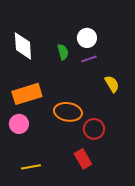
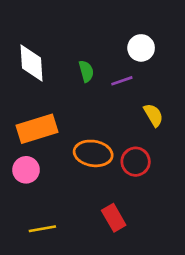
white circle: (87, 38) -> (141, 48), moved
red circle: (94, 129) -> (136, 162), moved

